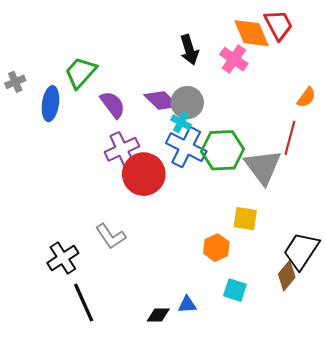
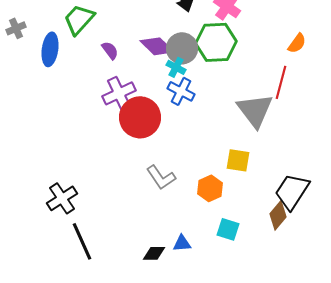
purple semicircle: (113, 105) -> (110, 50), size x0.7
blue cross: (186, 147) -> (181, 91), size x0.7
green hexagon: (222, 150) -> (216, 42), moved
gray L-shape: (111, 236) -> (161, 177), moved

